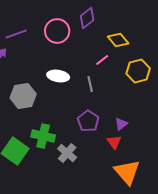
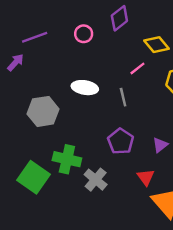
pink circle: (57, 31) -> (84, 34), size x0.6
red triangle: (114, 142) -> (146, 177), moved

